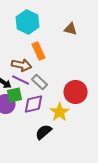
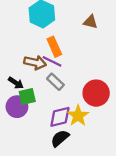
purple line: (20, 80) -> (52, 61), moved
purple diamond: (34, 104) -> (60, 117), moved

